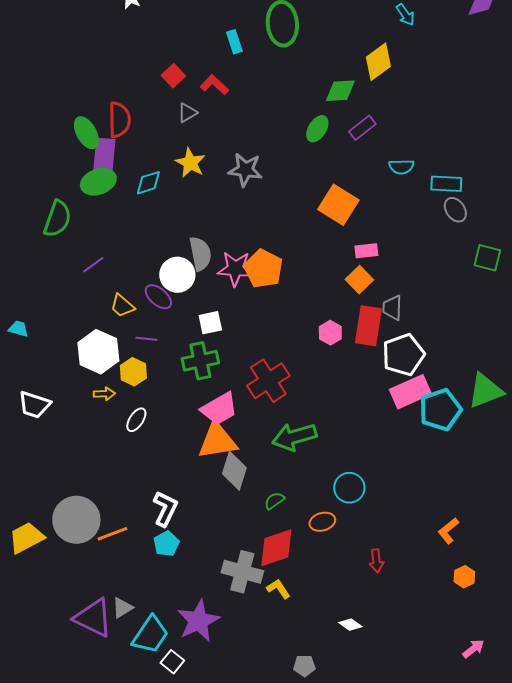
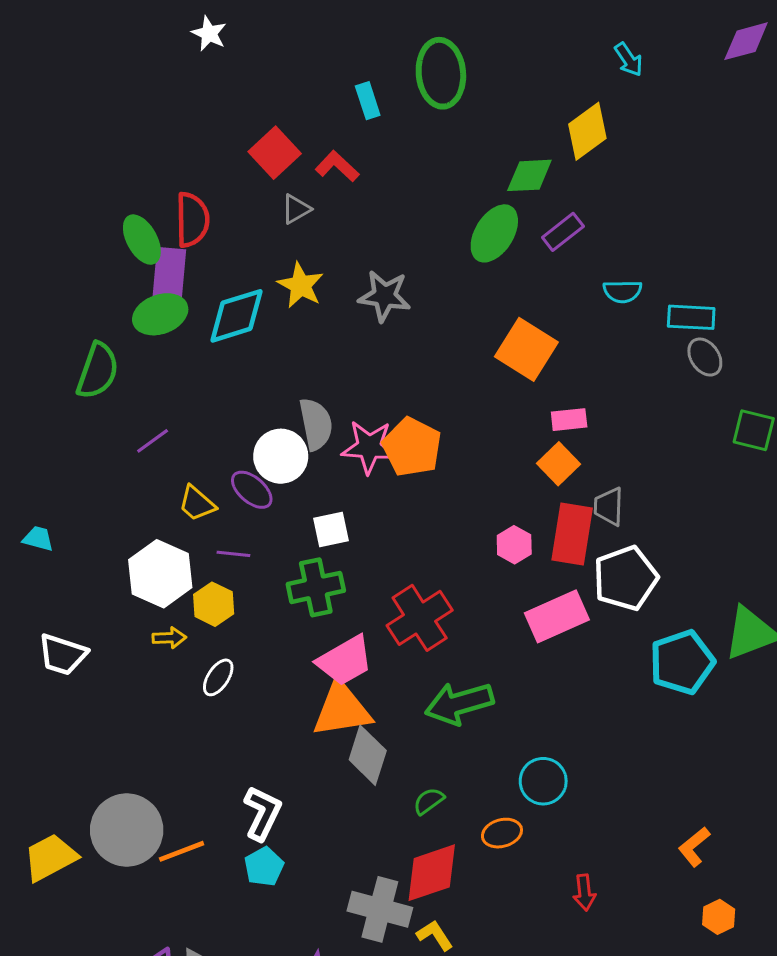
red square: (173, 76) -> (275, 153), size x1.4
green ellipse: (317, 129) -> (494, 233), size x1.4
cyan diamond: (148, 183) -> (236, 316), size x1.5
pink rectangle: (410, 392) -> (557, 616), moved

